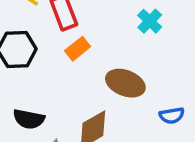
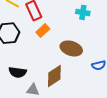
cyan cross: (150, 21) -> (83, 12), turned -32

